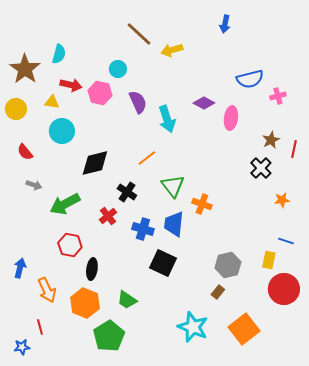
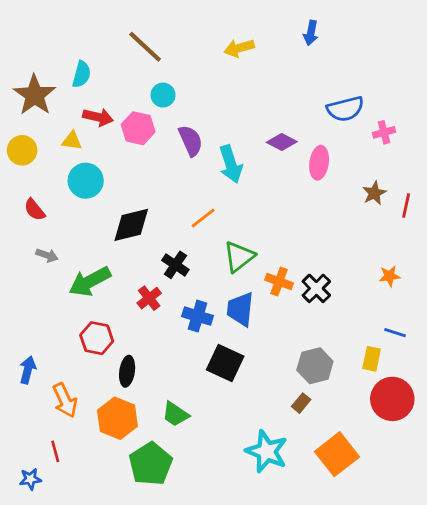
brown line: (139, 34) -> (145, 47), moved
yellow arrow: (172, 50) -> (239, 48), moved
black cross: (261, 168) -> (316, 288), moved
green triangle: (173, 186) -> (239, 257), turned 30

